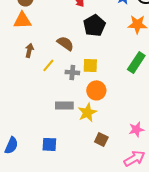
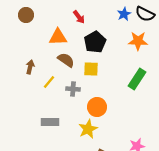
orange triangle: (22, 20) -> (58, 37), moved
yellow square: (90, 65) -> (91, 69), moved
gray rectangle: (64, 105) -> (50, 122), moved

